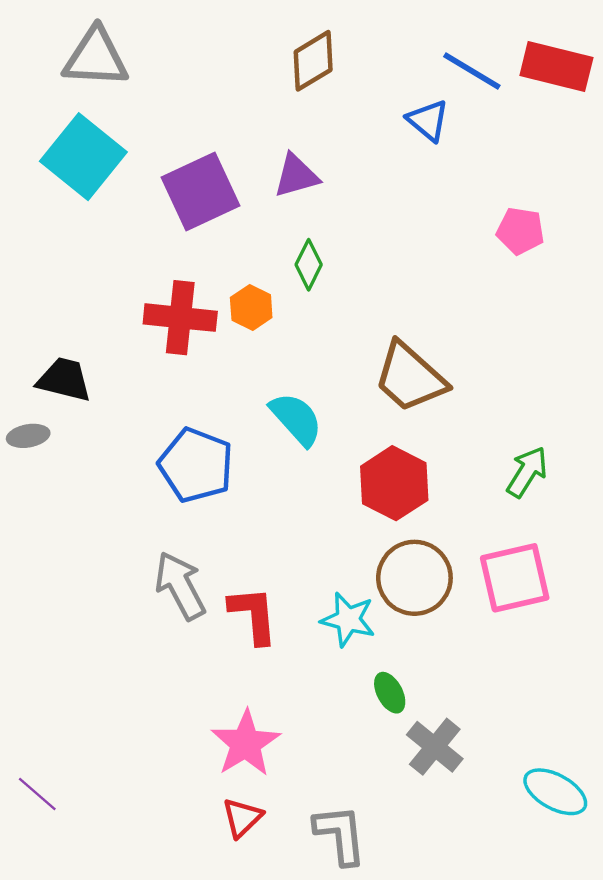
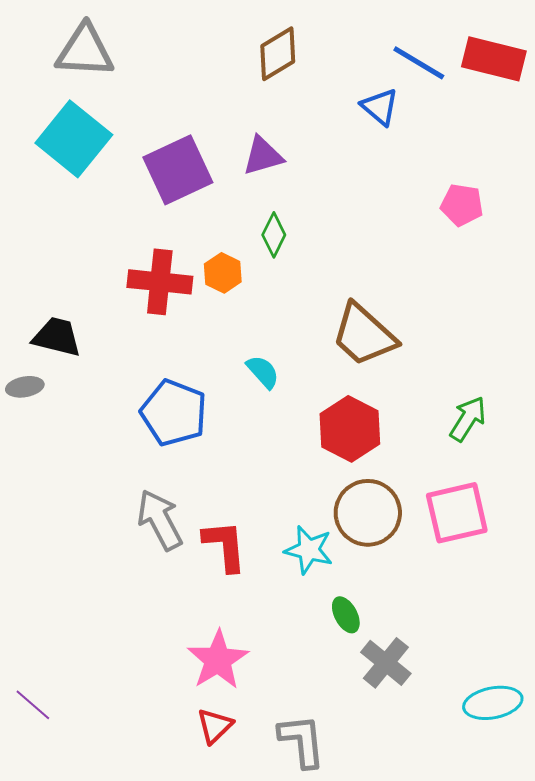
cyan semicircle: (296, 419) -> (263, 372), size x0.7
cyan ellipse: (555, 792) -> (493, 703), turned -40

